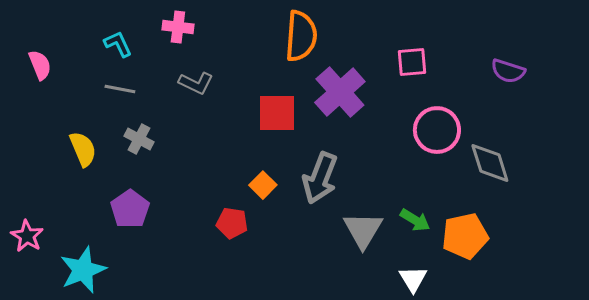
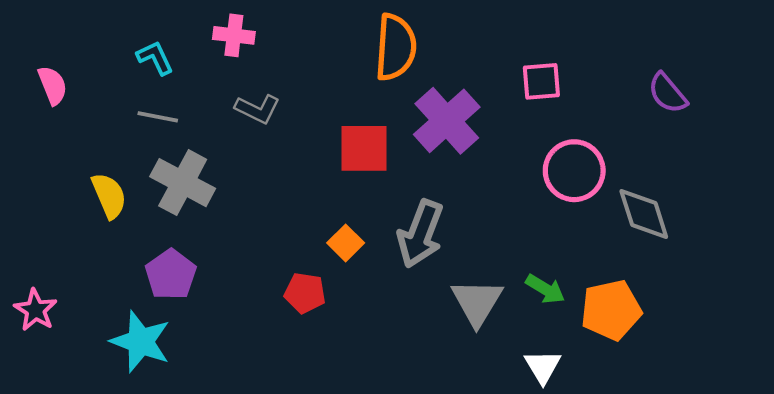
purple semicircle: (508, 71) -> (668, 93), turned 32
gray cross: (139, 139) -> (183, 183), size x1.6
cyan star: (83, 270) -> (141, 342), moved, turned -30

